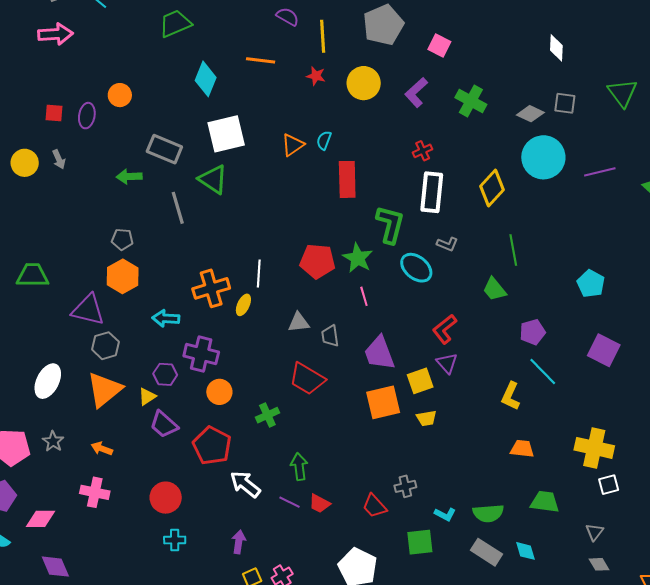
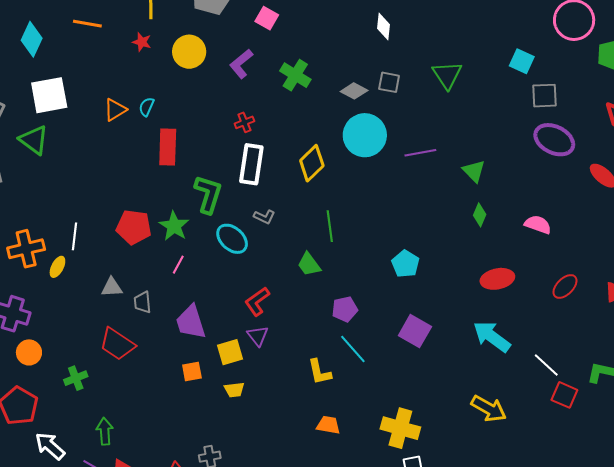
pink line: (364, 296) -> (178, 265), turned 42
yellow L-shape: (511, 396) -> (319, 372), turned -40
orange square: (383, 402) -> (192, 371), size x0.6

